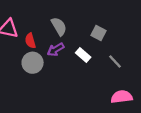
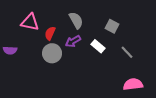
red semicircle: (30, 41) -> (50, 33), turned 40

